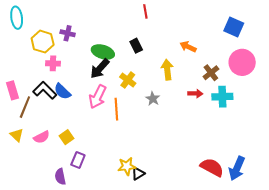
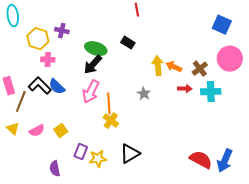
black rectangle: (136, 46) -> (128, 43), turned -32
orange arrow: (188, 47) -> (174, 67), moved
yellow cross: (128, 80) -> (111, 121), moved
purple rectangle: (78, 160) -> (81, 152), moved
yellow star: (127, 166) -> (98, 159), moved
black triangle: (138, 174) -> (130, 154), moved, size x1.5

